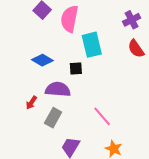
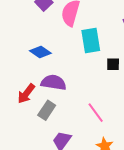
black square: (76, 69) -> (113, 64), moved
red arrow: (31, 103) -> (26, 94), size x1.5

